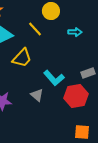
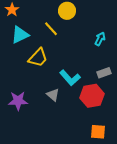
cyan arrow: (75, 32) -> (100, 39), moved, turned -64

